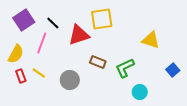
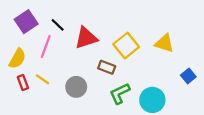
yellow square: (102, 19) -> (126, 46), moved, turned -30
green L-shape: (125, 68) -> (120, 93), moved
cyan circle: (140, 92) -> (152, 100), size x1.5

